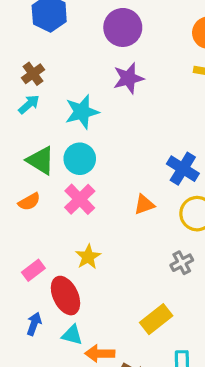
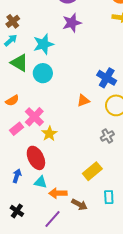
green triangle: (41, 160) -> (19, 63), moved
pink cross: (80, 199) -> (34, 117), moved
pink rectangle: (33, 270) -> (17, 129), moved

